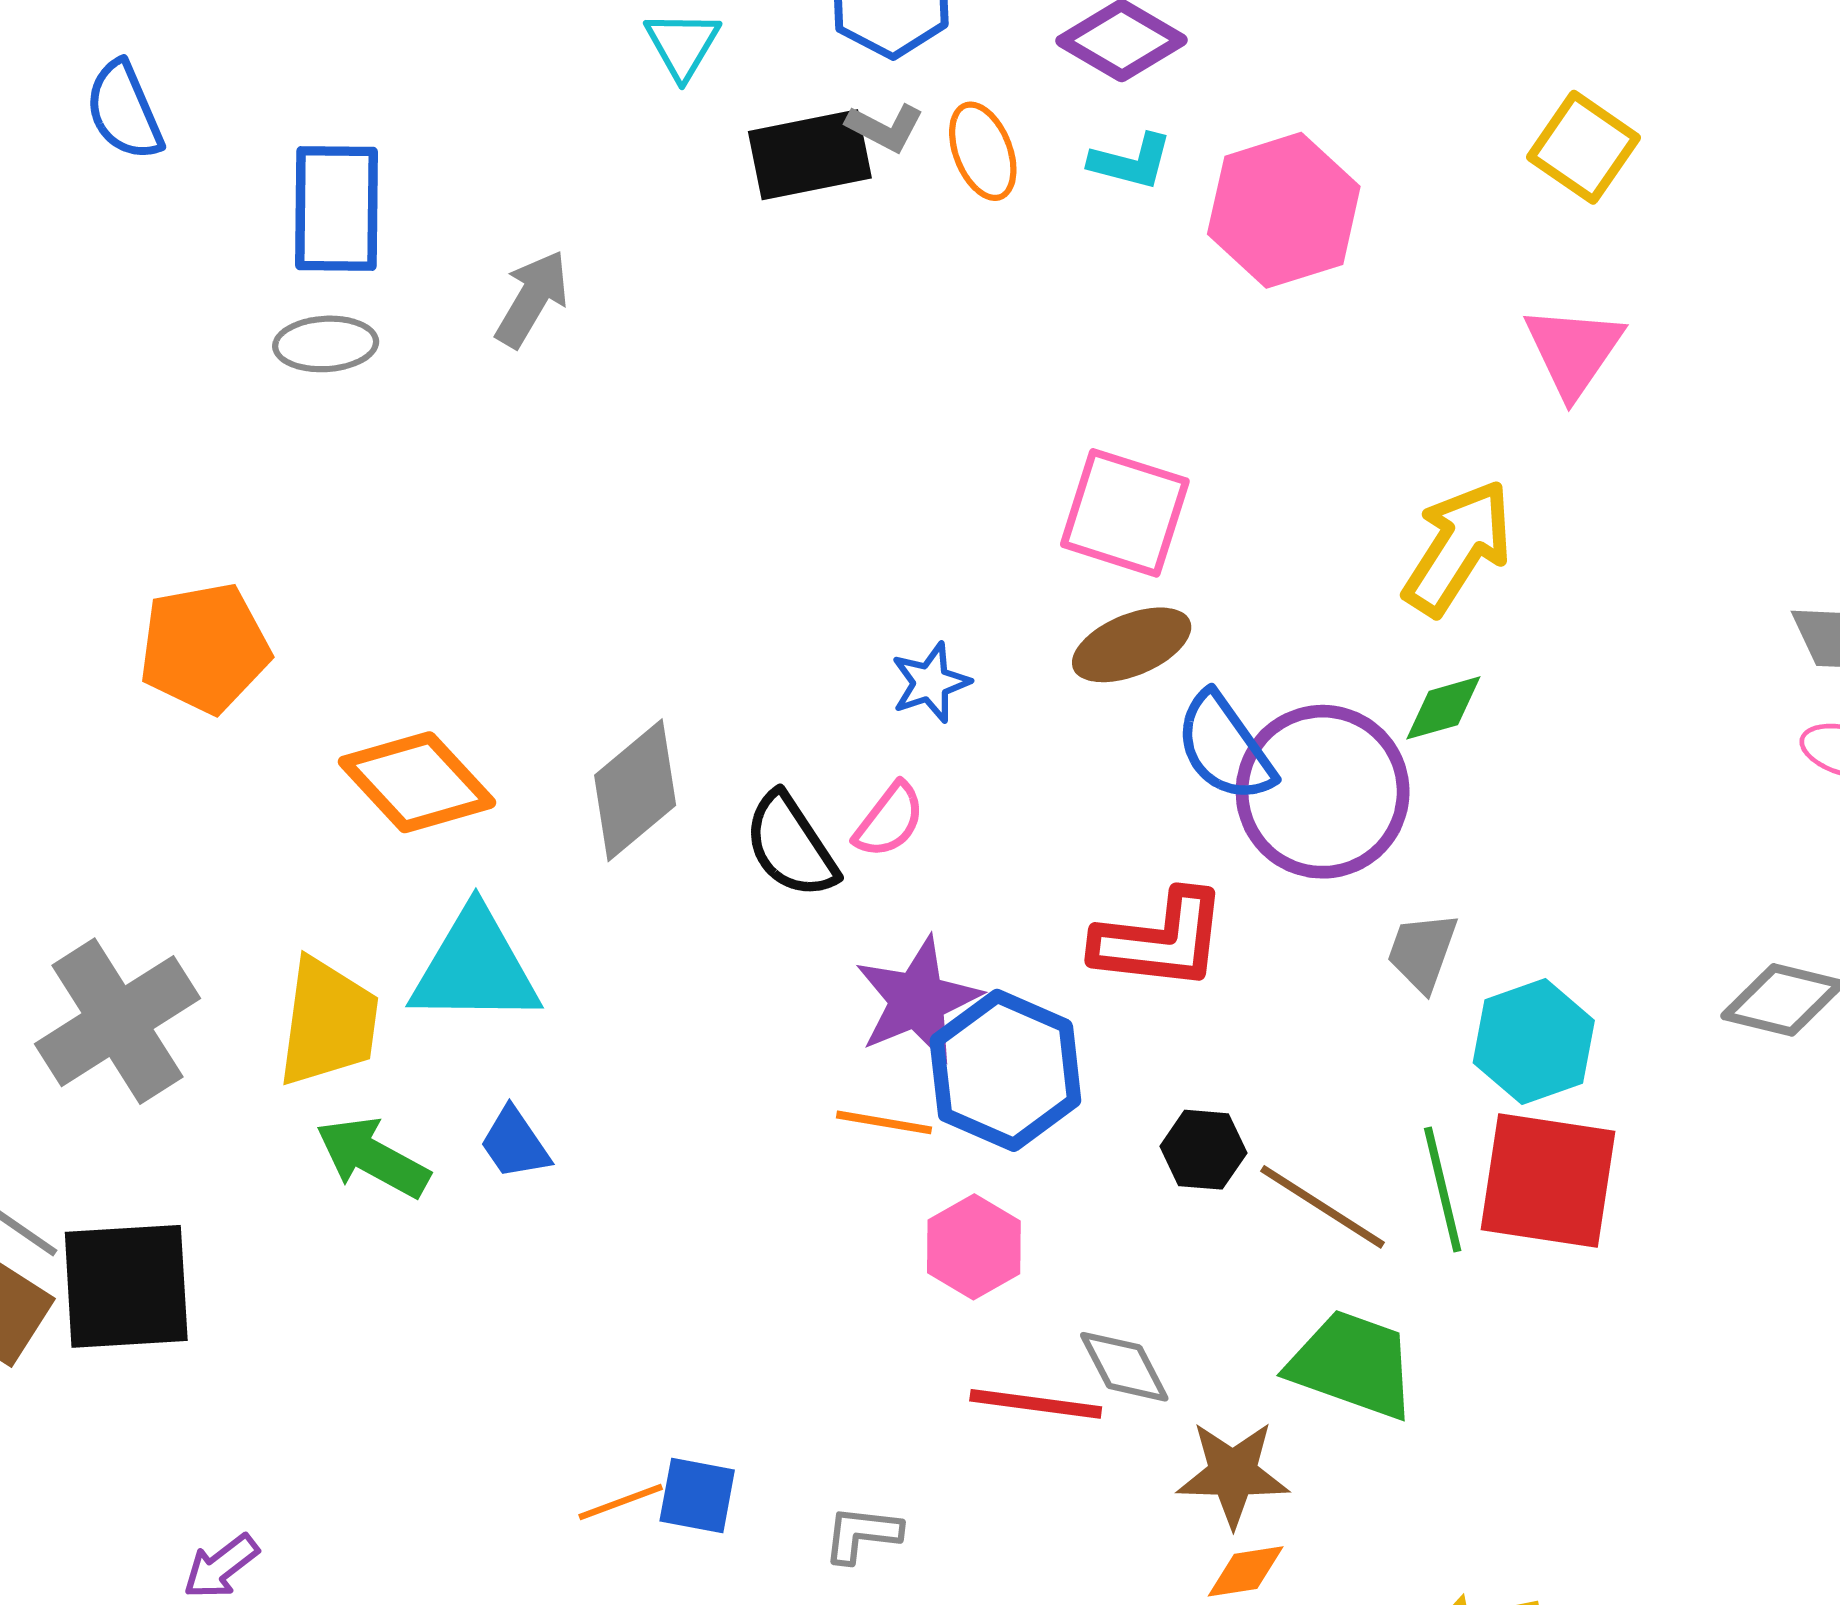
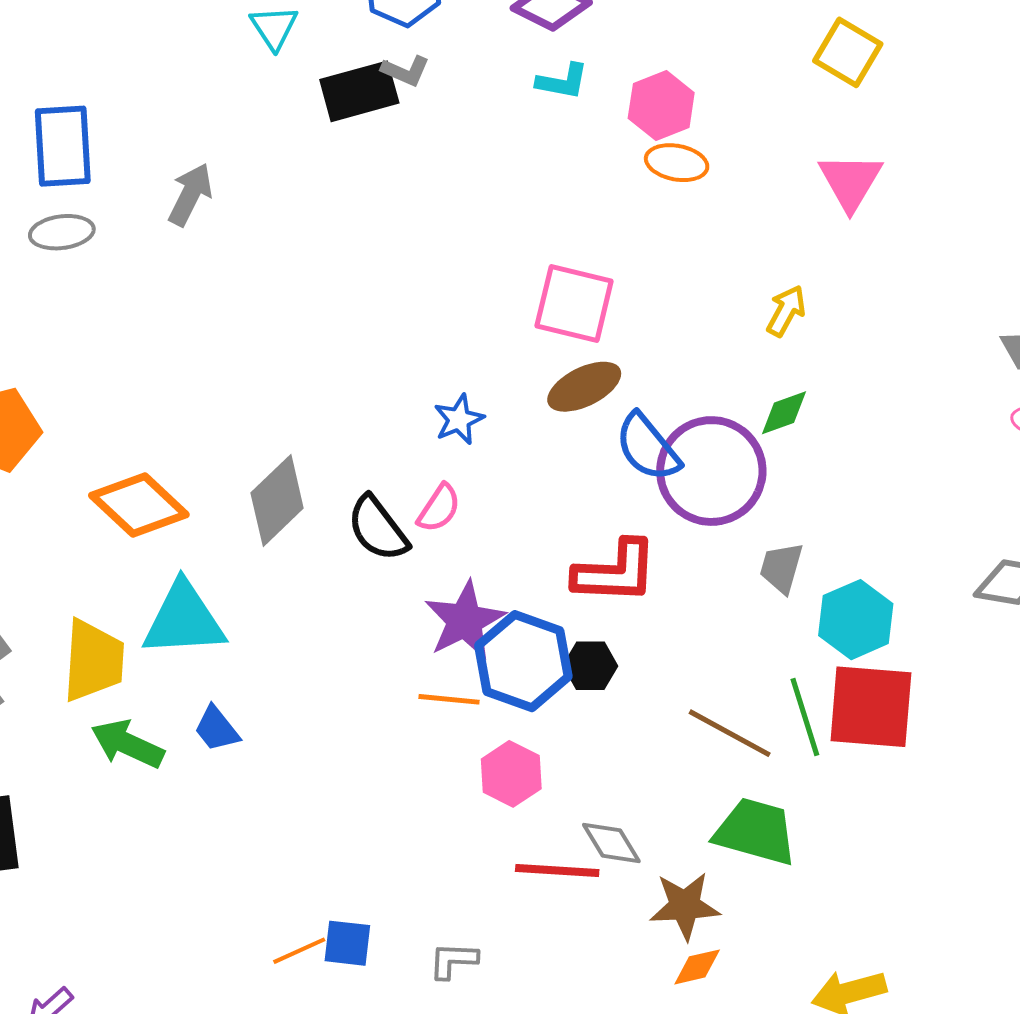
orange ellipse: (983, 151) -> (677, 163), moved, turned -54
pink hexagon: (1284, 210) -> (661, 105), size x0.7
yellow arrow: (1458, 548) -> (786, 311), size x0.6
black hexagon: (1203, 1150) -> (590, 666), moved

